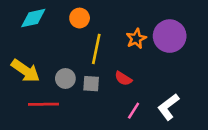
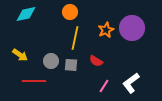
orange circle: (80, 18) -> (70, 12), moved
yellow arrow: (26, 71) -> (20, 55), size x0.7

